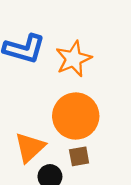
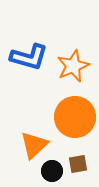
brown square: (79, 156) -> (78, 164), moved

